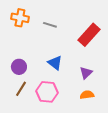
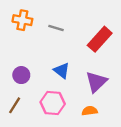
purple triangle: (86, 73) -> (96, 82), size x1.5
brown line: (21, 89) -> (15, 105), moved
orange semicircle: (87, 95) -> (90, 111), moved

